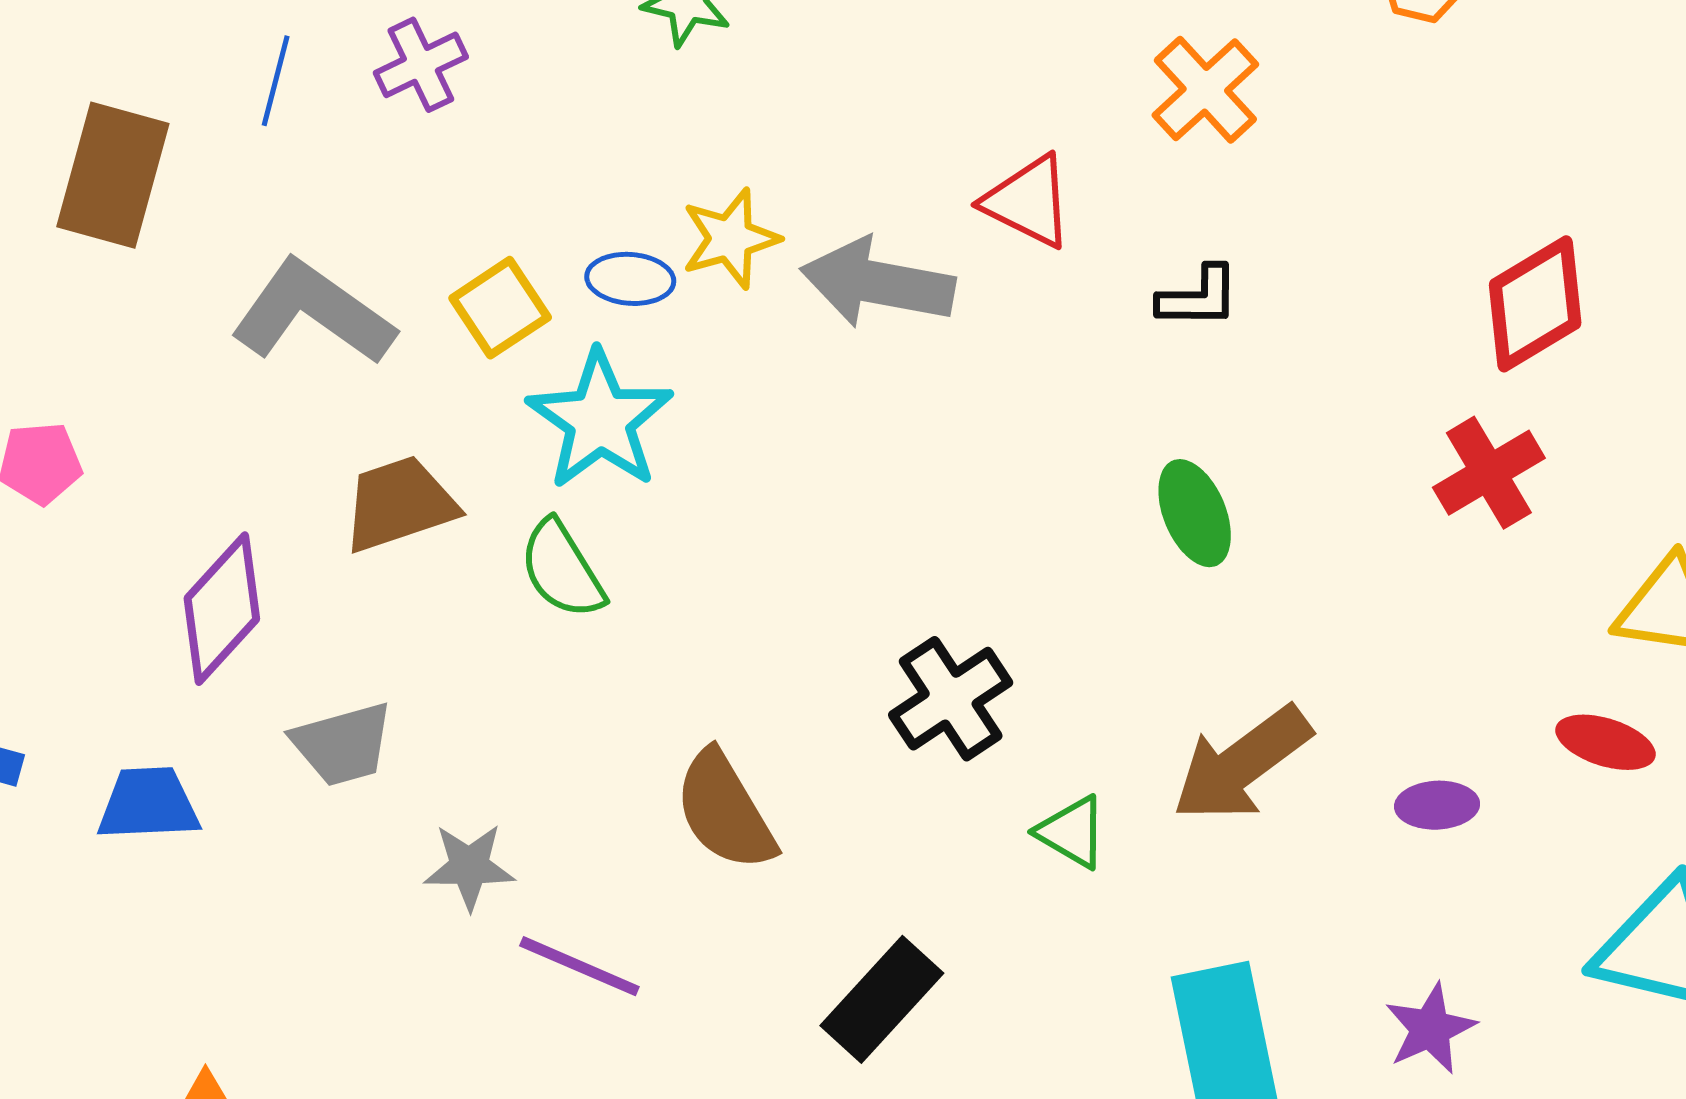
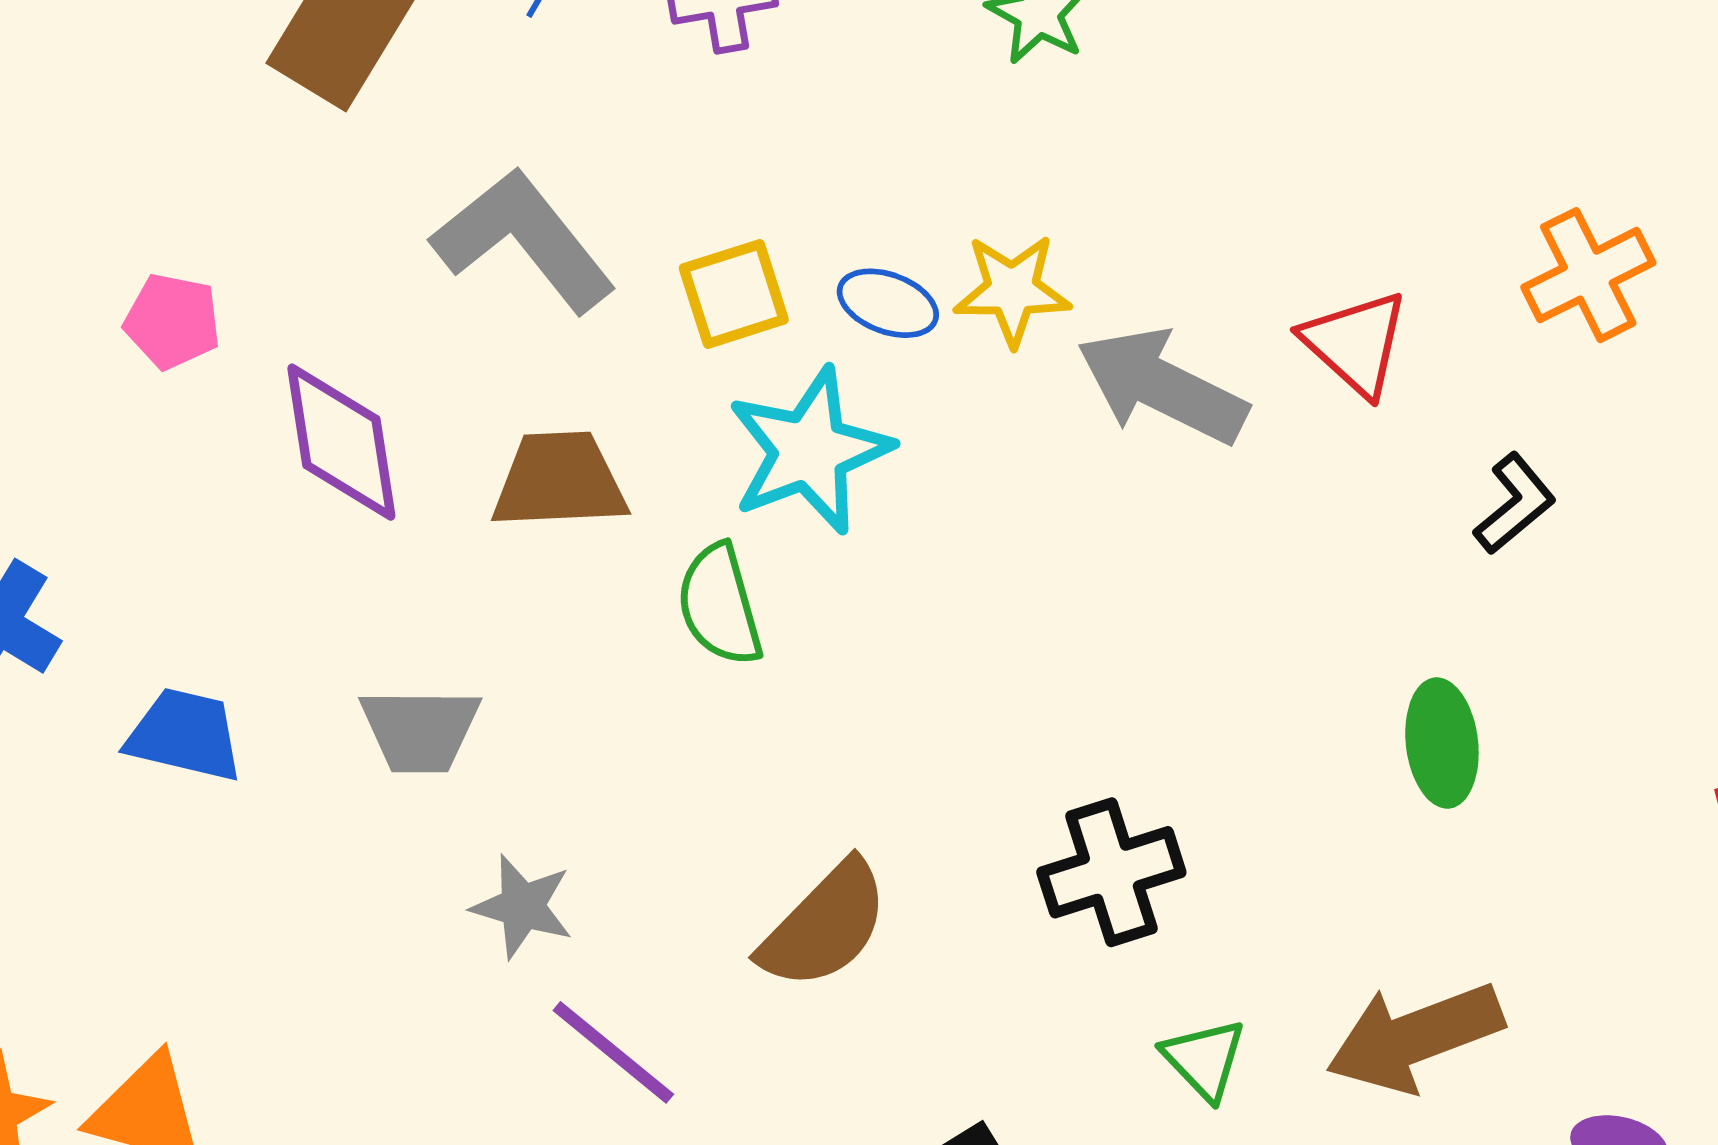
black L-shape: (1198, 297) -> (1515, 504), turned -56
purple diamond: (222, 609) -> (341, 442), moved, turned -67
brown semicircle: (725, 811) -> (825, 925), turned -121

